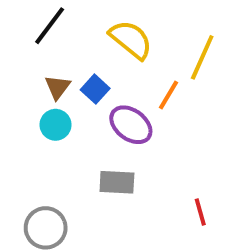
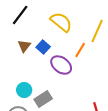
cyan circle: (56, 125) -> (24, 90), moved
gray rectangle: (117, 182) -> (43, 99), moved, turned -36

